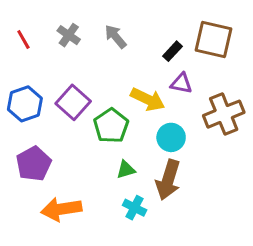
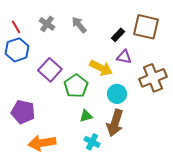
blue hexagon: (25, 104) -> (17, 50), moved
purple pentagon: (34, 164) -> (23, 112), turned -30

